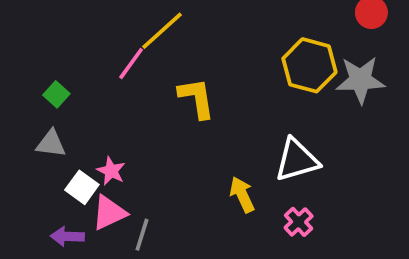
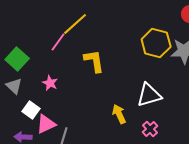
green square: (56, 94) -> (17, 59), size x1.6
gray triangle: (51, 144) -> (14, 86), turned 36
pink star: (111, 171) -> (50, 83), moved

